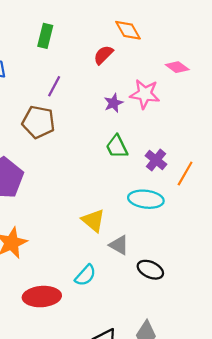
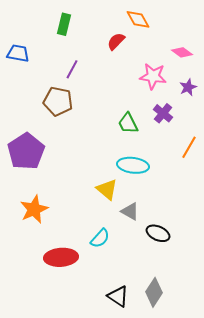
purple star: (113, 103) -> (188, 87), moved
purple cross: (156, 160) -> (163, 113), moved
cyan ellipse: (146, 199) -> (133, 165), moved

